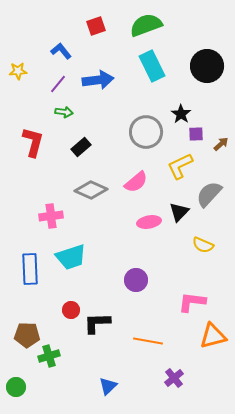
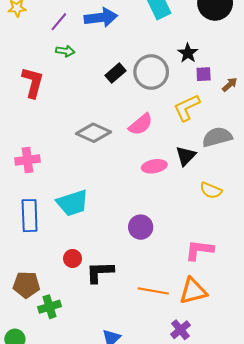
black rectangle: (81, 147) -> (116, 73), moved
gray semicircle: (209, 194) -> (217, 137), turned 32
pink cross: (51, 216) -> (27, 160), moved
orange triangle: (213, 336) -> (193, 291), moved

